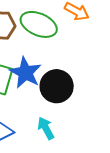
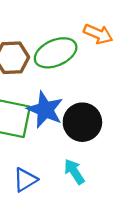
green ellipse: (39, 24) -> (56, 53), turned -42

